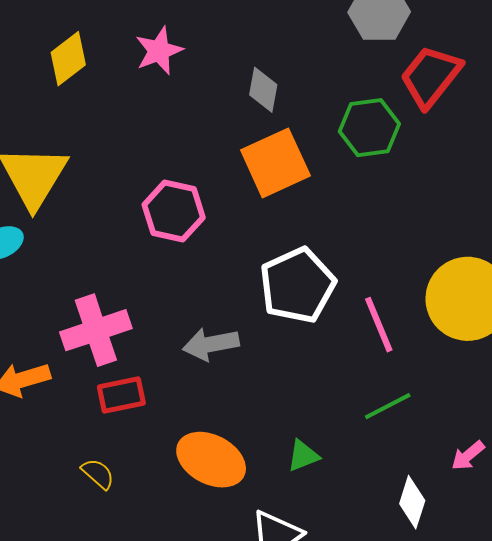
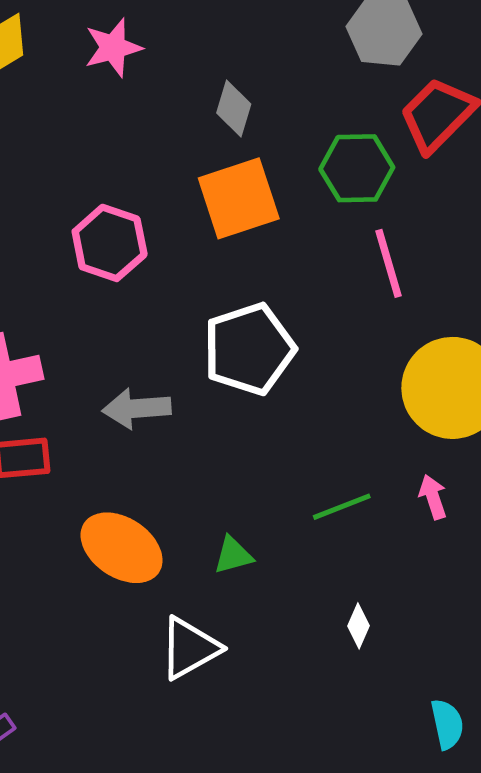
pink line: (379, 325) -> (388, 263), moved
pink arrow: (468, 456) -> (433, 497), moved, turned 105
white diamond: (412, 502) -> (359, 626), size x0.7

